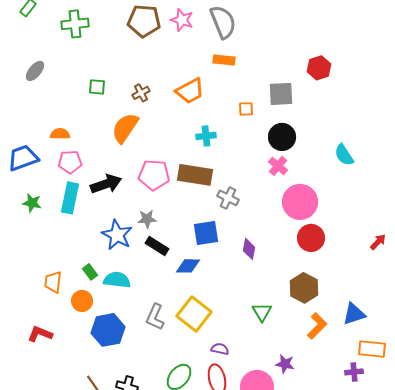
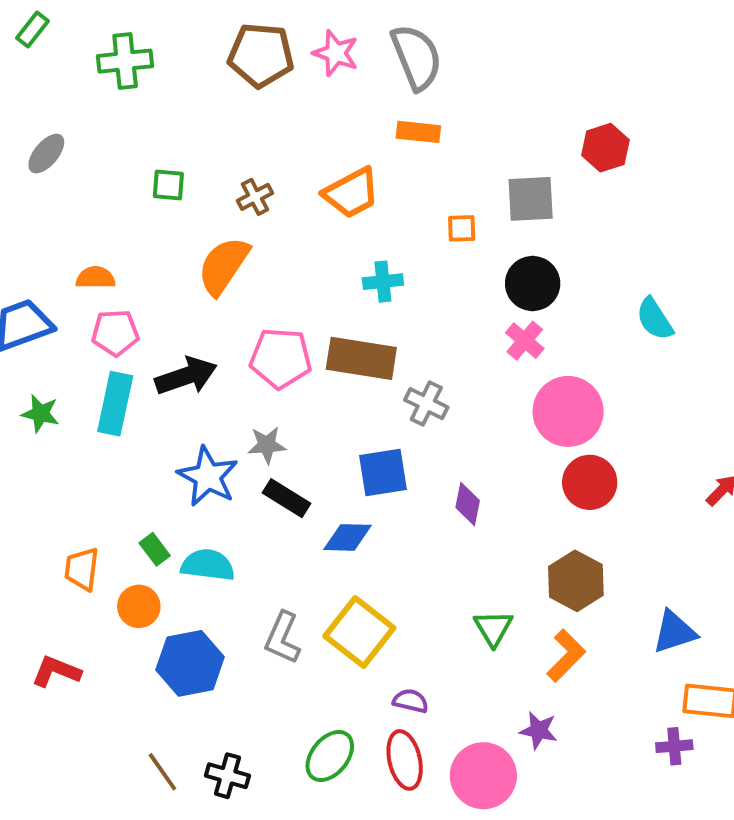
orange L-shape: (317, 326) -> (566, 656), moved

